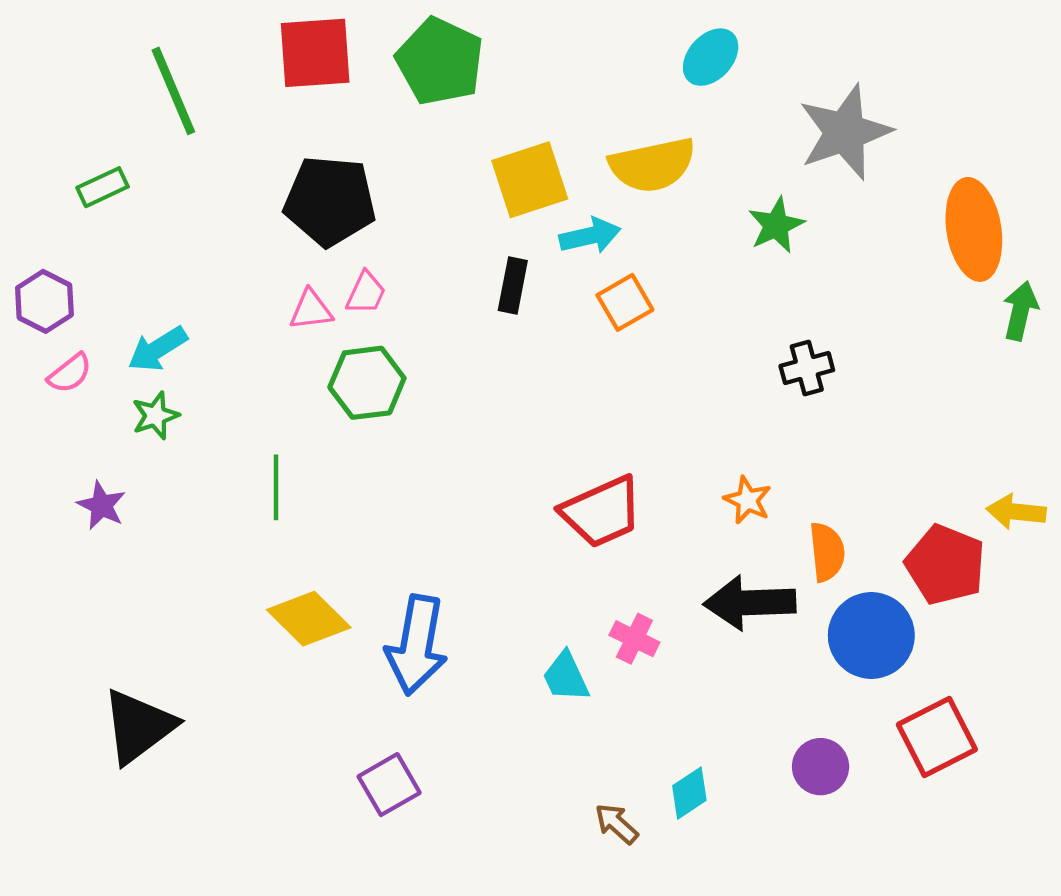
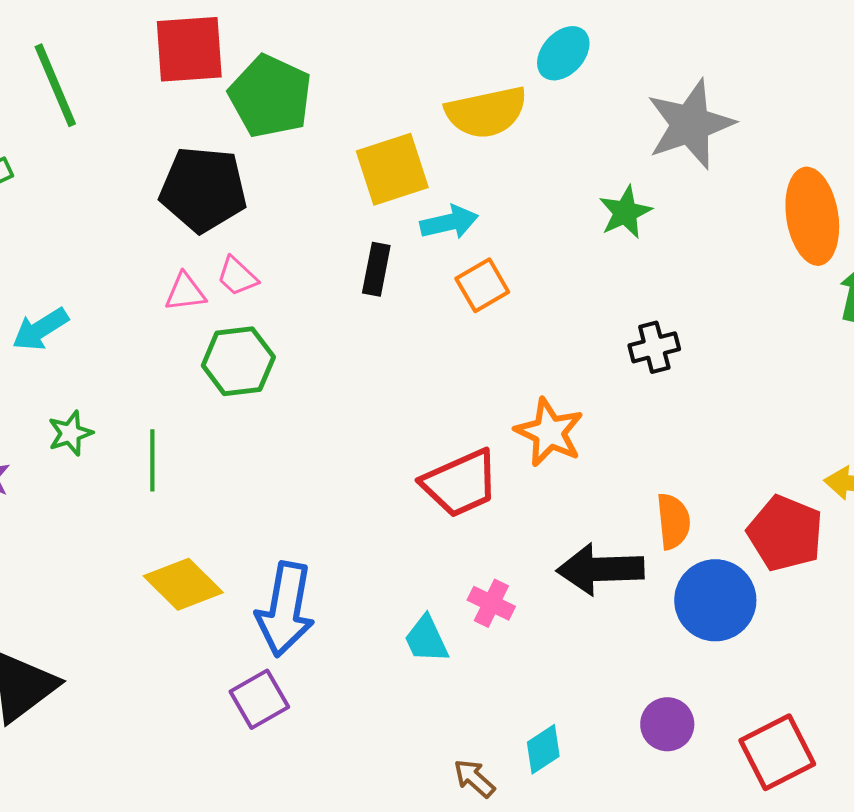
green pentagon: (440, 61) -> (270, 96), moved
yellow semicircle: (652, 165) -> (486, 112), moved
pink trapezoid: (366, 293) -> (237, 276), turned 108
green star: (155, 416) -> (70, 433), moved
orange star: (748, 500) -> (549, 432), moved, size x1.5
red square: (937, 737) -> (777, 752), moved
purple square: (389, 785) -> (259, 699), moved

